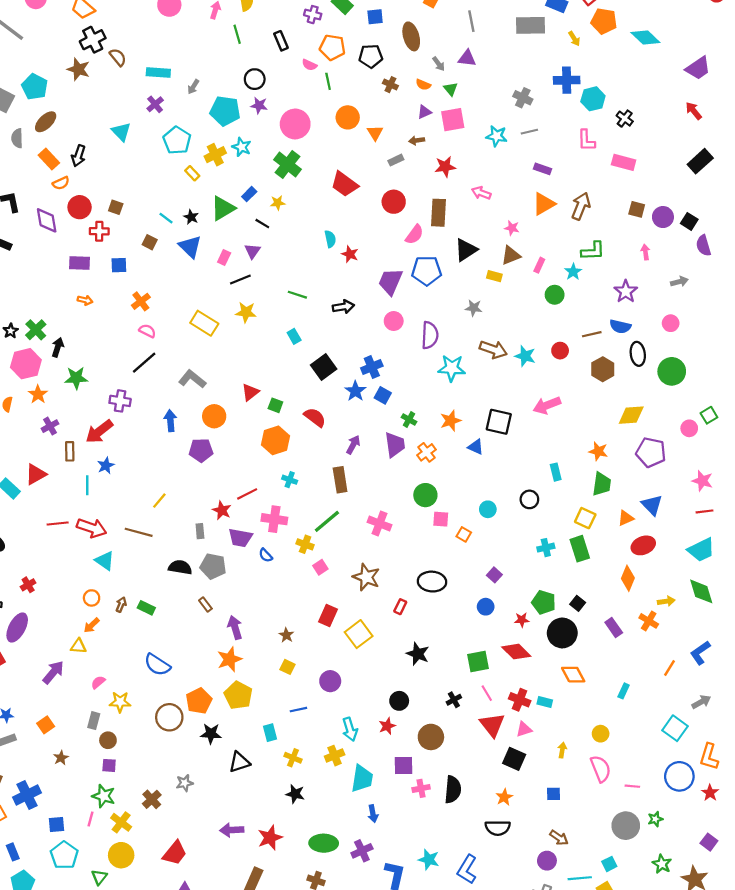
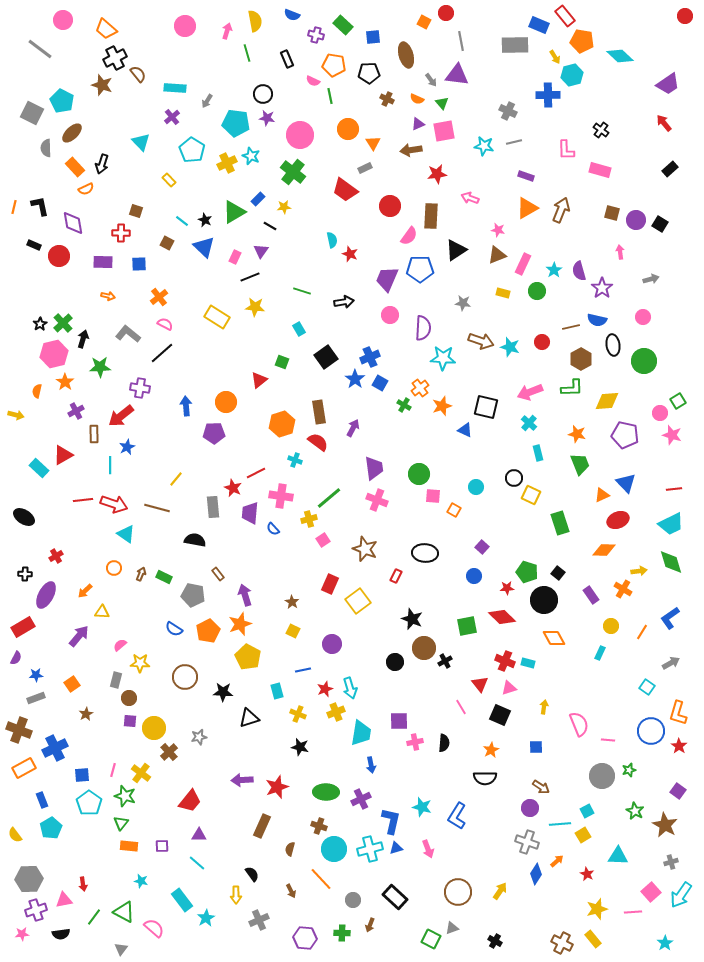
purple triangle: (467, 58) -> (457, 75), size x1.4
cyan hexagon: (593, 99) -> (572, 75), moved
brown arrow: (417, 140) -> (411, 150), size x1.5
gray rectangle: (396, 160) -> (365, 168), moved
black rectangle: (700, 161) -> (670, 169), size x0.7
yellow rectangle: (192, 173) -> (169, 180), moved
red circle: (80, 207) -> (59, 256), moved
purple semicircle: (703, 245) -> (579, 271), moved
green L-shape: (593, 251) -> (572, 388), moved
pink rectangle: (539, 265) -> (523, 264), size x1.5
yellow rectangle: (494, 276) -> (503, 293), moved
gray L-shape: (192, 379) -> (128, 334), moved
green square: (275, 405) -> (282, 362), moved
red semicircle: (315, 417) -> (318, 442), moved
purple trapezoid: (395, 445) -> (374, 468), moved
orange cross: (427, 452) -> (420, 388), moved
brown rectangle: (340, 480) -> (319, 412), moved
pink star: (702, 481) -> (672, 435), moved
green trapezoid: (602, 484) -> (580, 464), turned -30
yellow square: (585, 518) -> (531, 495), moved
gray rectangle: (200, 531) -> (213, 507), size x1.5
purple trapezoid: (240, 538) -> (250, 513), turned 85
yellow cross: (305, 544) -> (309, 519), turned -35
cyan cross: (546, 548) -> (529, 423), moved, turned -35
gray pentagon: (213, 566) -> (193, 595), moved
orange diamond: (628, 578) -> (604, 550), turned 70
orange arrow: (92, 625) -> (85, 591), moved
blue semicircle: (157, 665) -> (174, 629), size x0.7
pink line: (487, 693) -> (461, 707), moved
orange pentagon: (199, 701) -> (208, 631), moved
red triangle: (492, 725) -> (480, 684), size x0.7
red star: (387, 726) -> (325, 689), moved
cyan square: (675, 728) -> (647, 687), size x0.7
yellow circle: (601, 734) -> (611, 626), moved
brown circle: (431, 737) -> (424, 648), moved
black semicircle: (453, 790) -> (444, 743), size x0.7
green star: (104, 796) -> (125, 796), moved
yellow circle: (121, 855) -> (154, 728), moved

